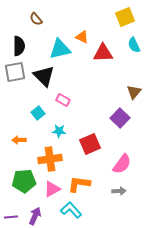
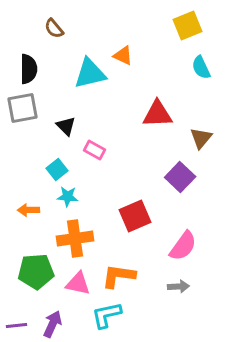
red triangle: (103, 53) -> (158, 114), moved
black triangle: (44, 76) -> (66, 126), moved, size x0.6
cyan star: (59, 131) -> (67, 197), moved
pink triangle: (52, 189) -> (78, 284), turned 42
cyan L-shape: (71, 210) -> (106, 315), turned -60

